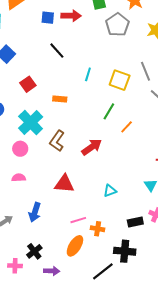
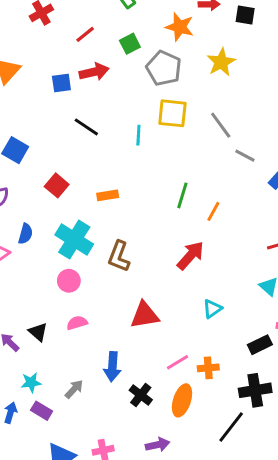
cyan line: (88, 74) -> (138, 135), moved
yellow square: (120, 80) -> (172, 113), moved
red arrow: (92, 147) -> (190, 256), moved
black cross: (34, 251) -> (141, 395), moved

